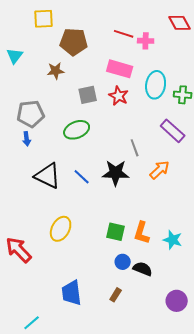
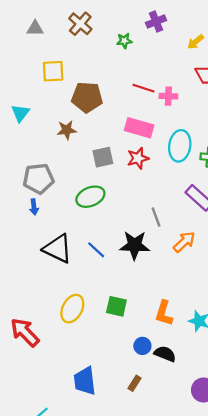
red star: (119, 96) -> (138, 158), turned 30
green square: (116, 232) -> (116, 306), moved

